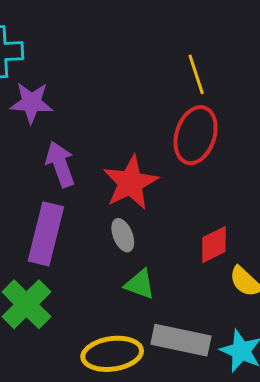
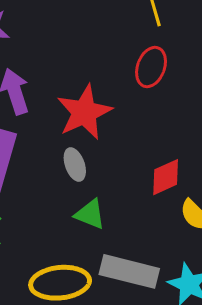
red ellipse: (196, 135) -> (151, 67), size x0.7

